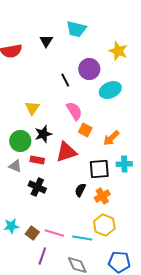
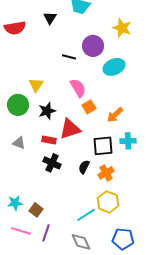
black line: (65, 80) -> (69, 57), turned -48
orange square: (85, 130) -> (89, 107), turned 32
green circle: (20, 141) -> (18, 105), moved
red rectangle: (37, 160) -> (49, 140), moved
black cross: (37, 187) -> (52, 163), moved
pink line: (54, 233) -> (21, 231), moved
cyan line: (82, 238) -> (86, 215), turned -42

